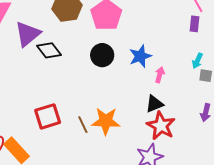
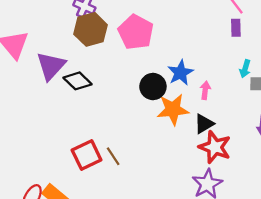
black circle: (102, 55) -> (153, 87), moved
orange star: (106, 121) -> (173, 110), moved
brown line: (83, 125) -> (113, 156), moved

